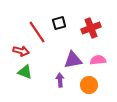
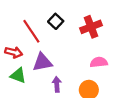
black square: (59, 23) -> (56, 21), turned -32
purple triangle: (73, 60) -> (42, 62), moved

